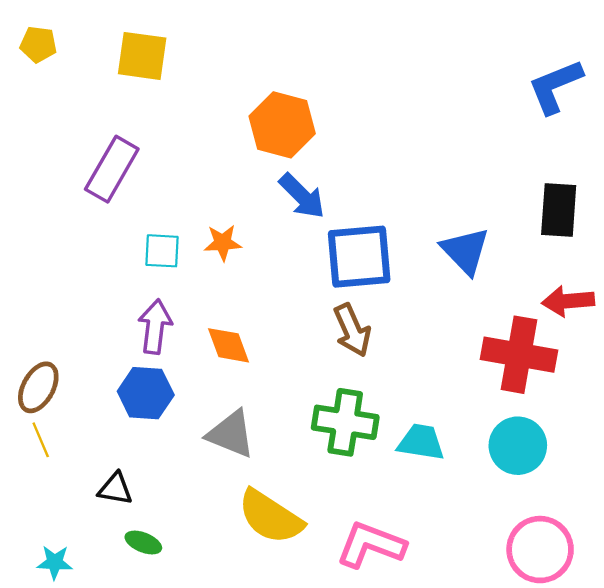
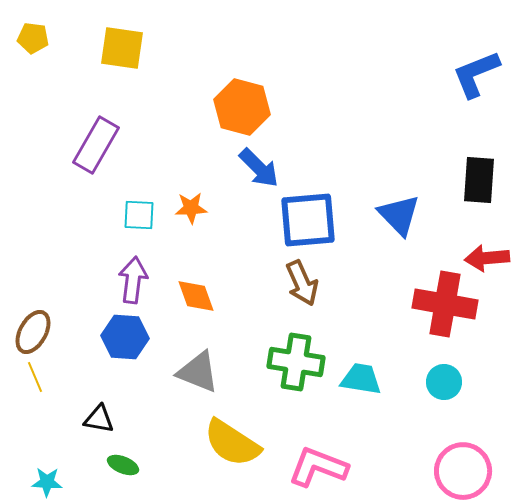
cyan circle: (518, 446) -> (444, 382), size x0.7

